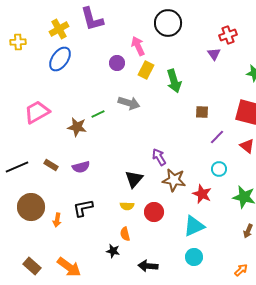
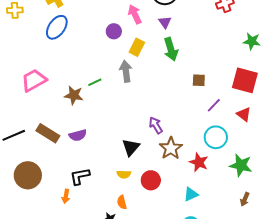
purple triangle: (214, 54) -> (165, 22), moved
yellow rectangle: (146, 70) -> (137, 47), moved
gray arrow: (129, 103) -> (126, 71), turned -115
brown rectangle: (51, 165) -> (48, 133), size x1.6
cyan circle: (219, 169) -> (216, 137), size x1.5
brown star: (174, 180) -> (171, 148), turned 30
orange arrow: (57, 220) -> (66, 196), moved
cyan triangle: (194, 226) -> (191, 194), size x0.7

